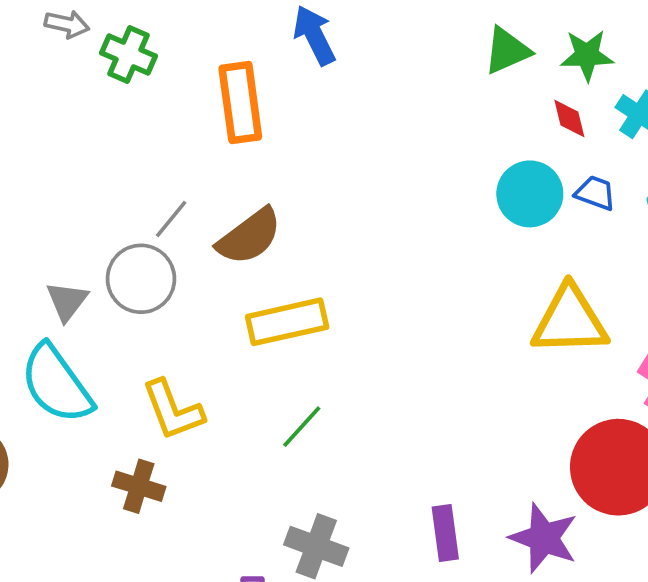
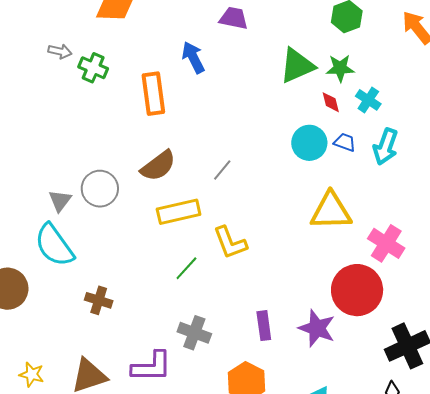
green triangle: (507, 51) -> (297, 66), size x1.4
gray line: (171, 219) -> (222, 170), moved
yellow L-shape: (173, 410) -> (230, 243), moved

